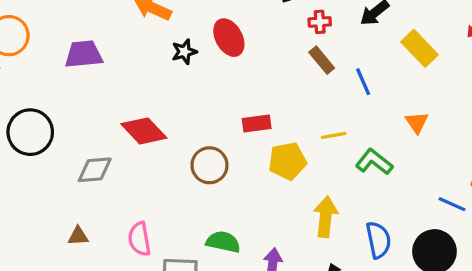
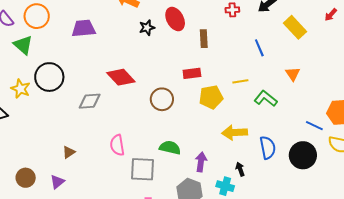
brown rectangle: (322, 60) -> (204, 39), moved, turned 36
yellow arrow: (326, 217) -> (235, 133), turned -100
brown triangle: (78, 236) -> (69, 152), moved, turned -32

